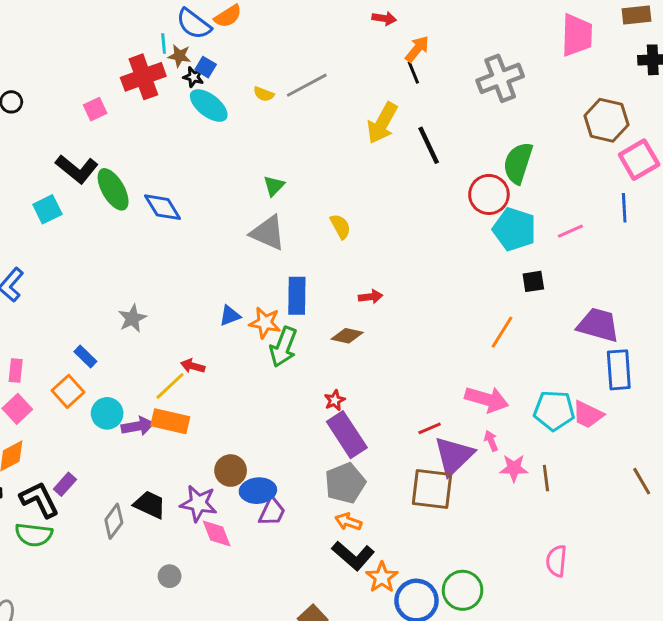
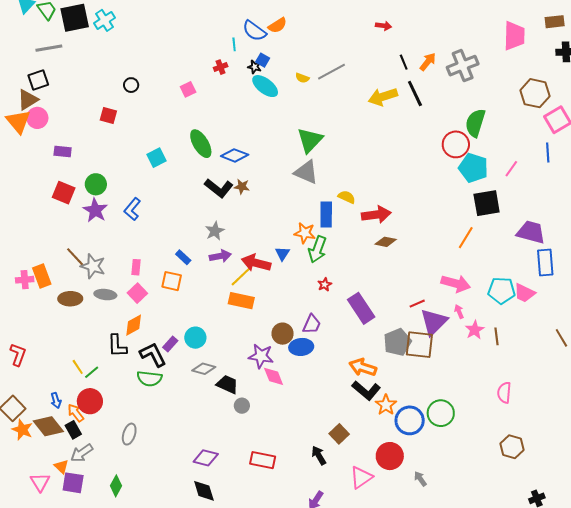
orange arrow: (417, 49) -> (428, 62), moved
brown star: (179, 56) -> (242, 187), moved
red cross: (143, 77) -> (221, 67), size x0.5
yellow arrow: (382, 123) -> (383, 97), turned 44
black line: (429, 145) -> (415, 93), moved
black L-shape: (77, 169) -> (219, 188), moved
green triangle: (274, 186) -> (310, 140), size x1.8
blue diamond: (163, 207) -> (235, 155), turned -36
yellow semicircle: (340, 226) -> (347, 197), moved, turned -36
pink line: (570, 231) -> (511, 169), turned -30
black square: (533, 281) -> (487, 203), size x1.8
red arrow: (371, 297) -> (376, 215), size x1.8
blue triangle: (230, 316) -> (282, 254), moved, turned -35
brown diamond: (347, 336) -> (386, 242), moved
red arrow: (193, 366) -> (256, 263), size x1.8
orange square: (68, 391) -> (172, 281), turned -35
red star: (335, 400) -> (325, 284), moved
cyan circle: (107, 413) -> (195, 338), moved
purple arrow: (138, 426) -> (220, 256), moved
pink star: (514, 468) -> (475, 330), turned -30
gray pentagon: (345, 483) -> (397, 342), moved
black trapezoid: (150, 505) -> (227, 384), moved
purple trapezoid: (272, 512) -> (312, 324), moved
gray diamond: (114, 521) -> (204, 369), turned 70
orange arrow: (348, 522) -> (363, 367), size x1.5

